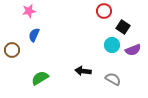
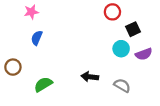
black square: (123, 27) -> (133, 29), turned 32
brown circle: (12, 50) -> (13, 67), moved

